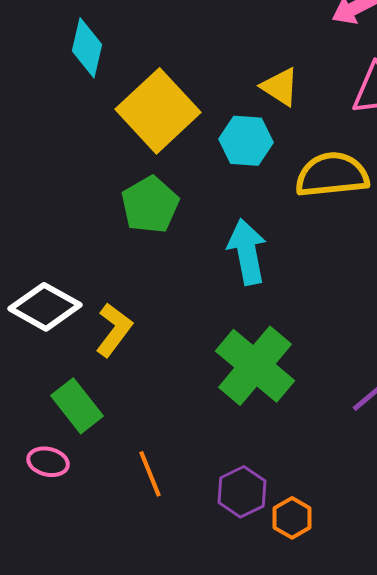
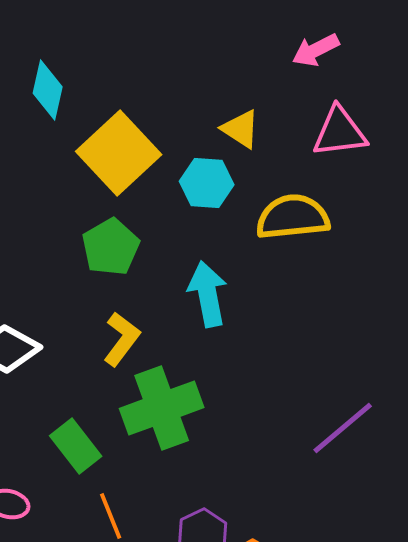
yellow L-shape: (114, 330) -> (122, 339), moved
green cross: (255, 366) -> (162, 408), moved, turned 30
green rectangle: (77, 406) -> (76, 446), moved

